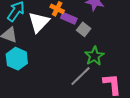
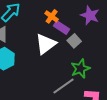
white triangle: (39, 22) -> (46, 44), moved

